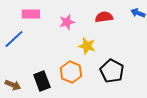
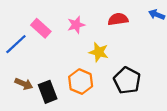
pink rectangle: (31, 14) -> (41, 28), moved, turned 42
brown arrow: (13, 85) -> (24, 84), moved

